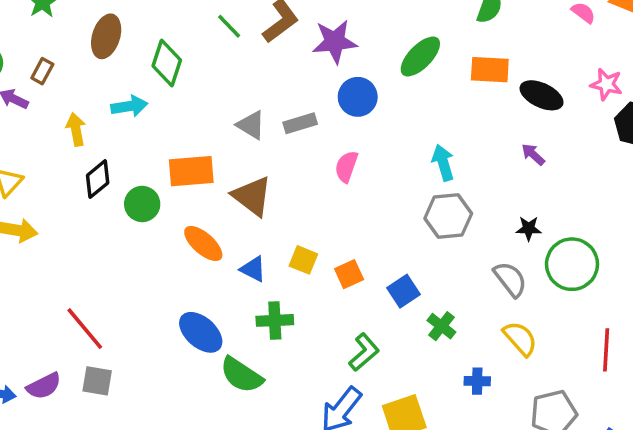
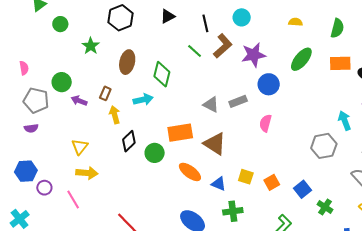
brown rectangle: (42, 71) -> (105, 93), moved
cyan arrow: (443, 163) -> (345, 121), moved

